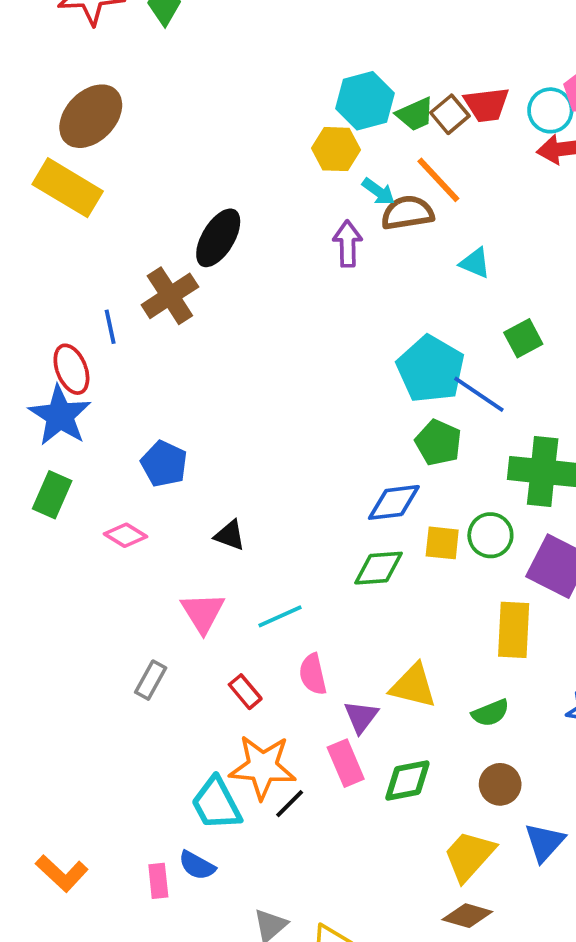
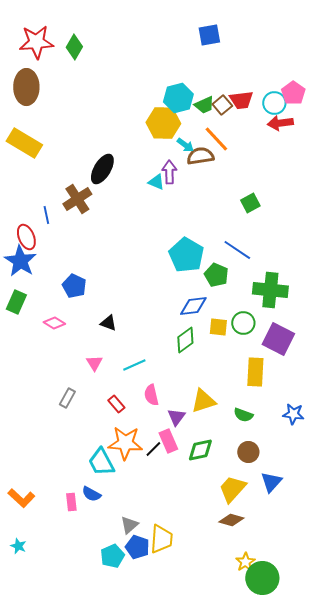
brown ellipse: (91, 116) -> (26, 87), moved, turned -44
yellow hexagon: (336, 149) -> (163, 123), size x1.4
cyan triangle: (475, 263) -> (156, 182), moved
green square: (523, 338) -> (250, 203), moved
cyan pentagon: (431, 369) -> (186, 255), moved
green diamond: (378, 568) -> (185, 340), turned -32
pink triangle: (203, 612) -> (94, 363), size x0.7
yellow triangle: (413, 686) -> (203, 401), turned -32
green semicircle: (490, 713) -> (243, 415), turned 42
black line: (290, 804) -> (153, 449), moved

